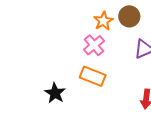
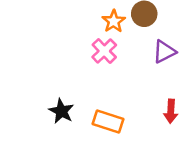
orange rectangle: (93, 76) -> (108, 122), moved

